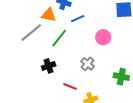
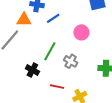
green line: (59, 38) -> (50, 51), moved
black cross: (49, 66) -> (32, 70), turned -32

